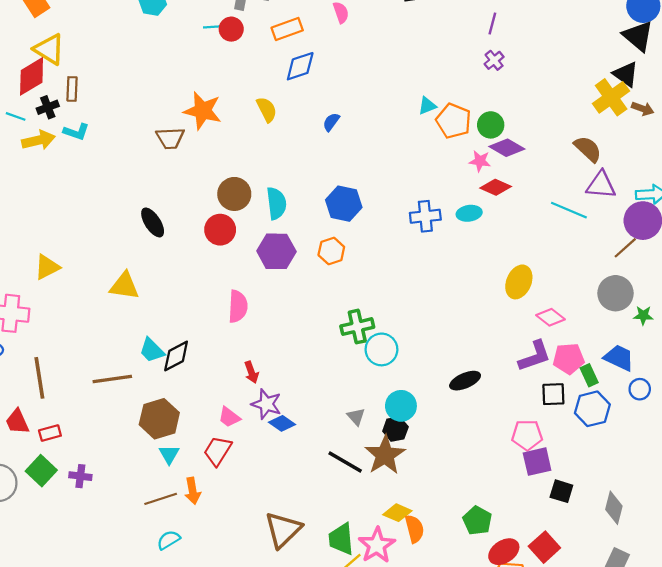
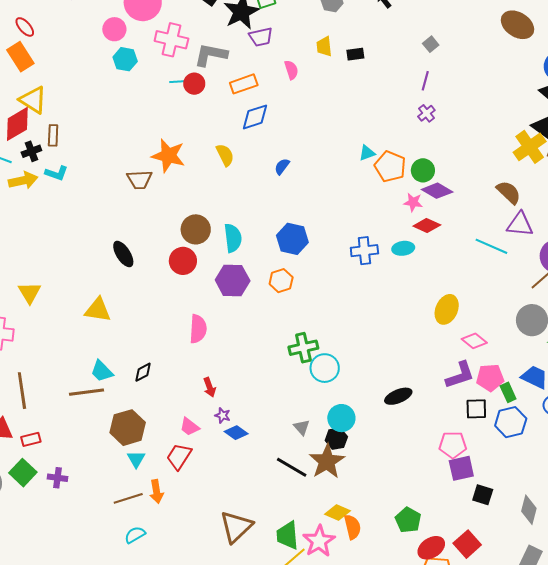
yellow triangle: (47, 267) -> (30, 293), turned -35
cyan trapezoid: (152, 350) -> (102, 371), moved
black diamond: (176, 356) -> (143, 372), size x0.7
purple star: (266, 404) -> (223, 415), size x0.6

